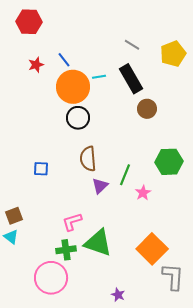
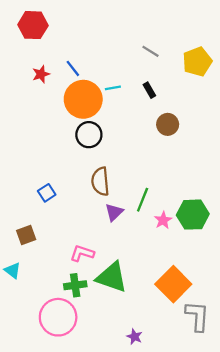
black rectangle: (131, 79) -> (149, 90), size x0.5
green hexagon: (169, 162) -> (193, 215), moved
blue square: (41, 169) -> (47, 193), turned -35
brown square: (14, 216) -> (26, 235), moved
pink L-shape: (72, 222) -> (82, 253), turned 35

